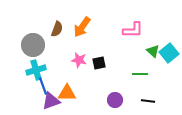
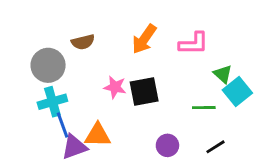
orange arrow: (82, 27) -> (144, 39), moved
brown semicircle: (57, 29) -> (83, 42), turned 56
cyan square: (169, 53) -> (237, 92), moved
black square: (99, 63) -> (144, 92), size x1.5
black line: (148, 101) -> (216, 147), turned -40

